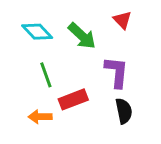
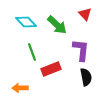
orange arrow: (40, 117) -> (20, 88), moved

